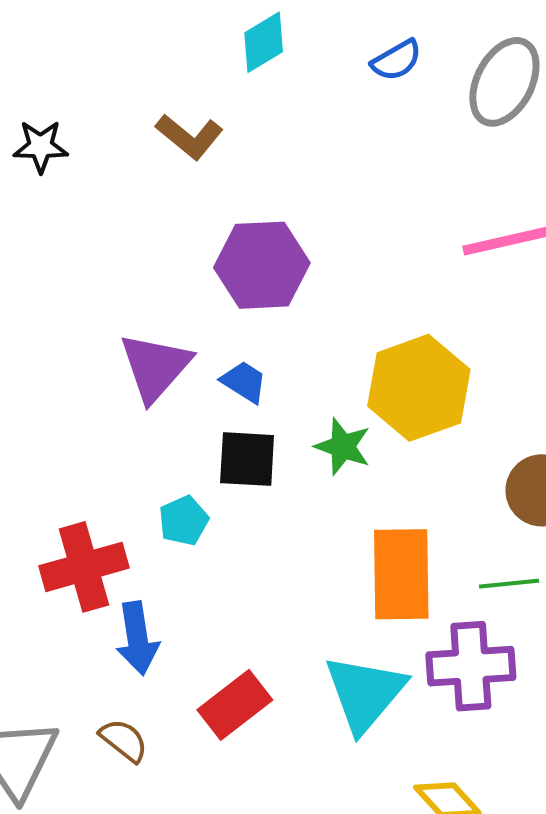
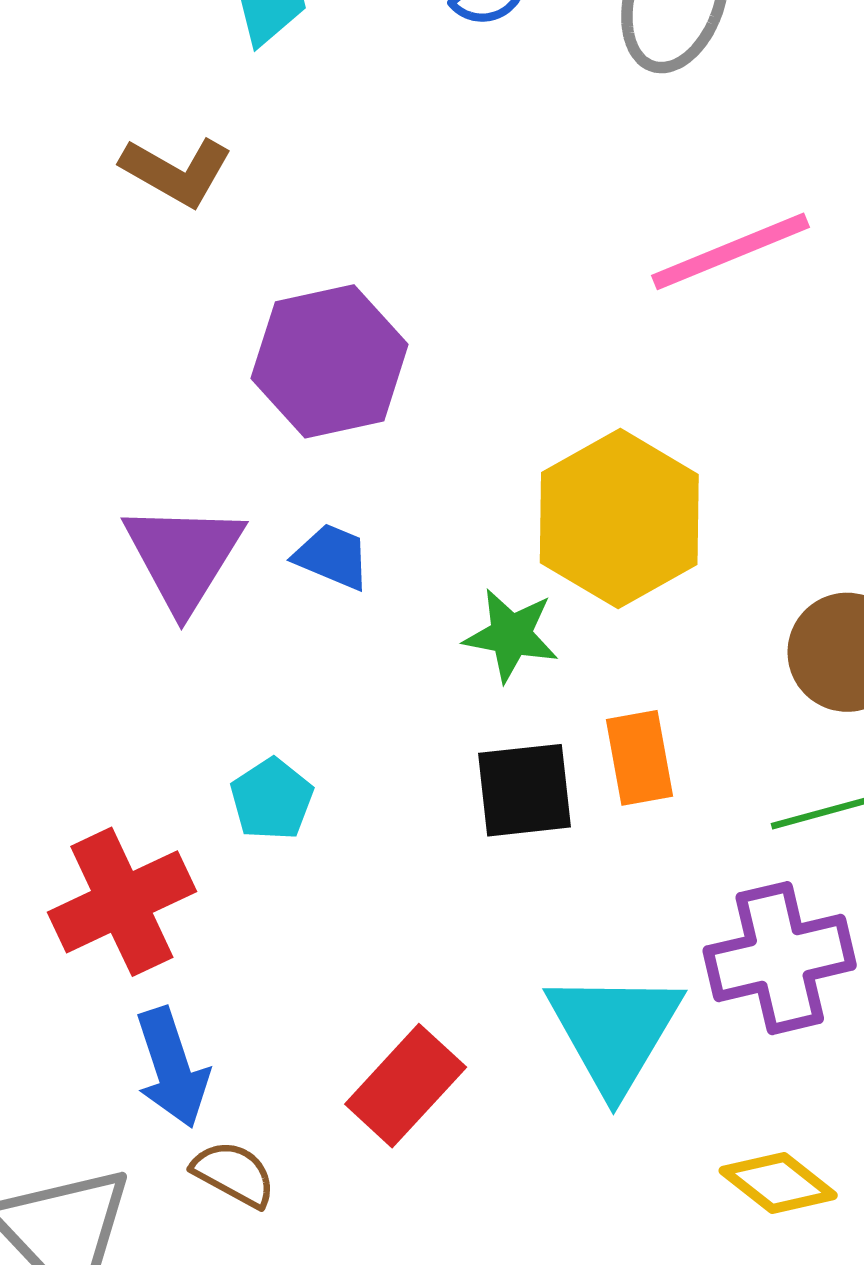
black square: (247, 459) -> (525, 790), moved
orange rectangle: (401, 574) -> (640, 758), moved, size x0.6
blue arrow: (137, 638) -> (172, 1068), moved

